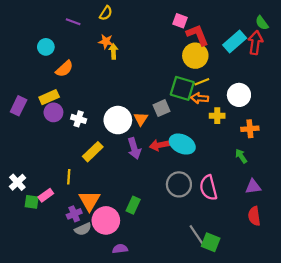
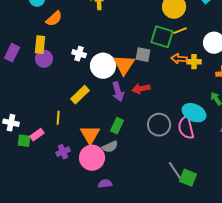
yellow rectangle: (49, 97) -> (40, 45), turned -60
orange arrow: (200, 98) -> (179, 59), moved
gray square: (161, 108) -> (143, 55), turned 35
white cross: (79, 119) -> (79, 54), moved
orange triangle: (141, 119) -> (124, 65), size x1.6
cyan ellipse: (182, 144) -> (194, 113), moved
white cross: (17, 182) -> (11, 123), turned -35
orange triangle: (89, 201) -> (90, 135), moved
green rectangle: (133, 205) -> (117, 126), moved
gray semicircle: (83, 229) -> (110, 147), moved

